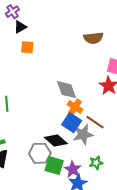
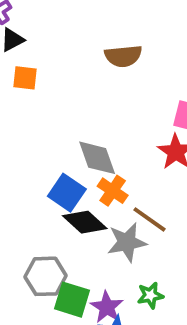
brown semicircle: (93, 38) -> (123, 56), moved
blue square: (72, 123) -> (67, 193), moved
black diamond: (56, 141) -> (85, 222), moved

